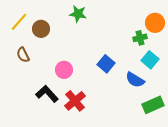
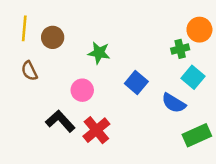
green star: (78, 14) -> (99, 53), moved
yellow line: (19, 22) -> (24, 28), turned -36

